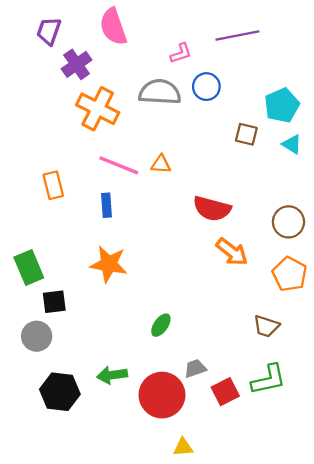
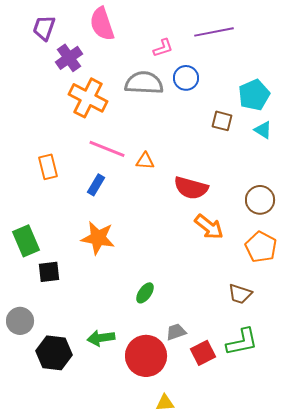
orange triangle: (161, 164) -> (145, 161), moved
blue rectangle: (107, 205) -> (96, 185), turned 35
gray circle: (37, 336) -> (20, 321), moved

